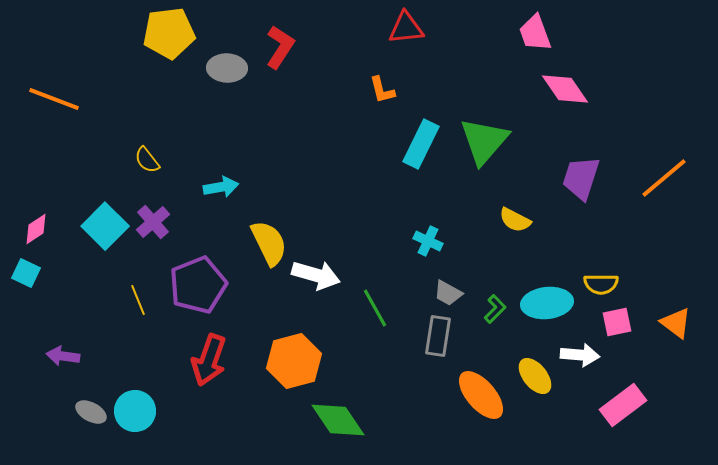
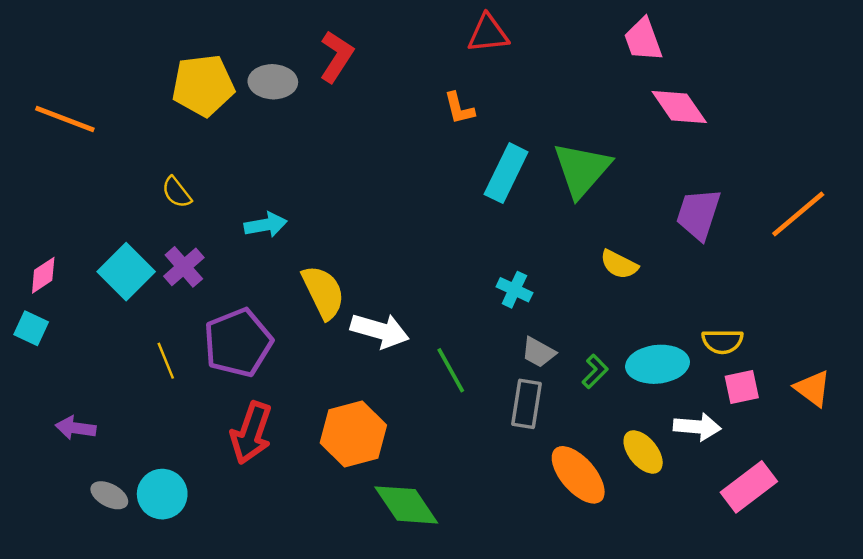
yellow pentagon: (169, 33) -> (203, 85), moved

